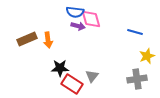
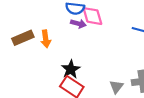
black star: (60, 68) -> (71, 69), moved, turned -30
gray triangle: (92, 76) -> (116, 87), moved

